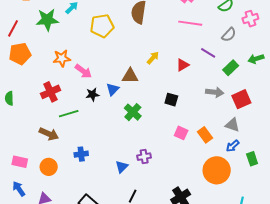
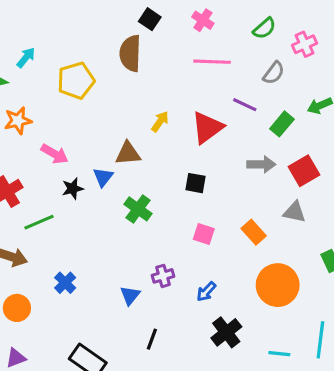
orange star: (62, 58) -> (18, 121), moved
red triangle: (183, 65) -> (207, 128), size x1.6
pink square: (181, 133) -> (204, 234), moved
blue arrow: (233, 146) -> (206, 292), moved
blue cross: (81, 154) -> (65, 283), turned -32

